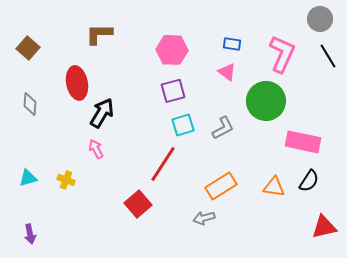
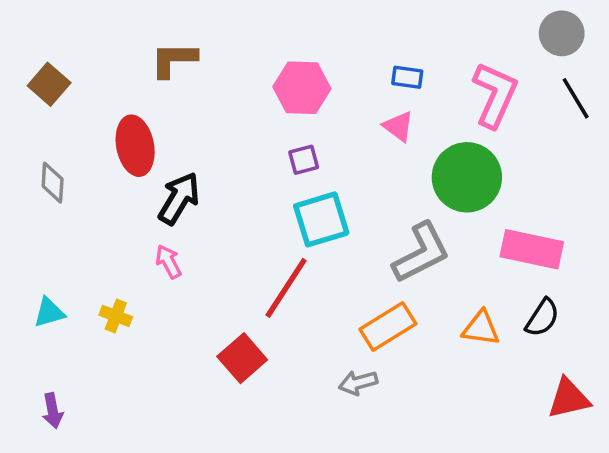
purple square: (173, 91) -> (304, 160), size x0.7
cyan square: (183, 125) -> (321, 219), size x1.4
gray L-shape: (223, 128) -> (421, 253), moved, size x1.5

